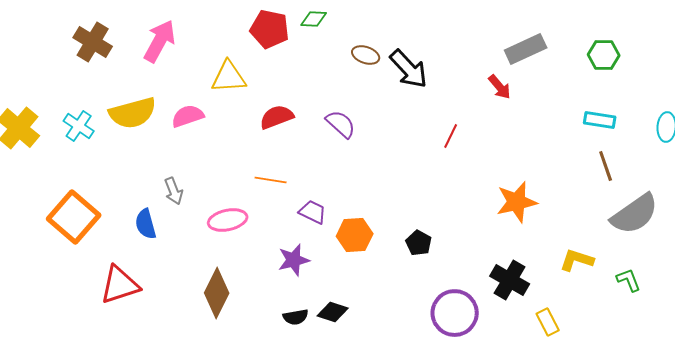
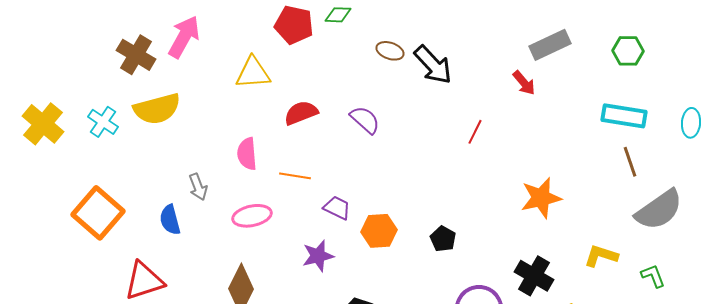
brown cross: (93, 42) -> (136, 55), moved
pink semicircle: (188, 116) -> (247, 154), moved, turned -76
cyan rectangle: (600, 120) -> (624, 116), size x1.4

